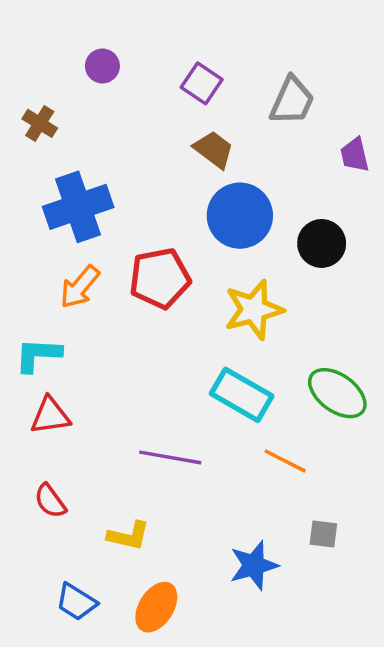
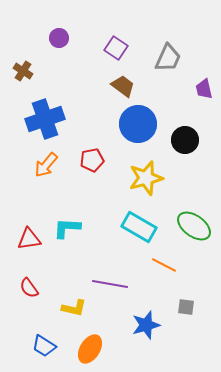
red pentagon: (160, 278) -> (92, 160), size x0.7
cyan L-shape: (38, 355) -> (67, 228), moved
purple line: (170, 457) -> (110, 284), moved

